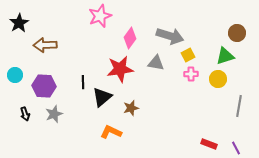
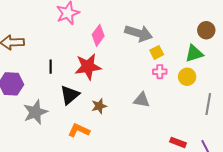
gray triangle: (156, 63) -> (142, 100), moved
black line: (83, 82) -> (51, 67), moved
gray star: (54, 114) -> (35, 112), moved, size x1.4

